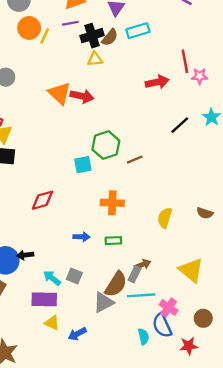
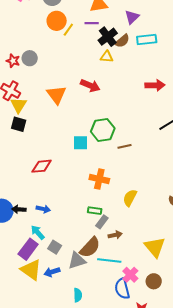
black cross: (92, 36) -> (108, 37), turned -30
orange triangle: (59, 93) -> (56, 95), moved
yellow semicircle: (165, 218) -> (130, 198), moved
blue arrow: (81, 237) -> (43, 209), moved
gray rectangle: (135, 274) -> (102, 222), moved
gray square: (74, 276) -> (55, 247), moved
purple rectangle: (44, 299) -> (28, 249), turned -65
brown circle: (203, 318) -> (154, 281), moved
yellow triangle: (52, 323) -> (31, 270), size x1.6
blue arrow: (77, 334) -> (52, 272), moved
cyan semicircle: (143, 337) -> (78, 295), moved

